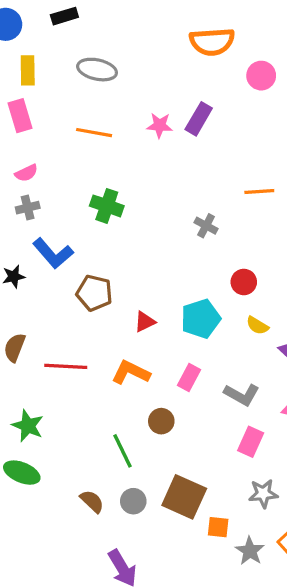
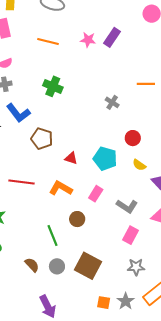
cyan pentagon: (201, 319) -> (105, 159), turned 30
red triangle: (145, 322) -> (71, 158), turned 40
orange square: (218, 527) -> (104, 303), moved

